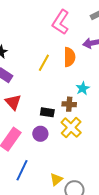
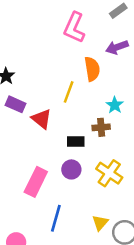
yellow line: (44, 63) -> (69, 92), moved
red triangle: (13, 102) -> (42, 119), moved
yellow cross: (71, 128) -> (109, 173), moved

